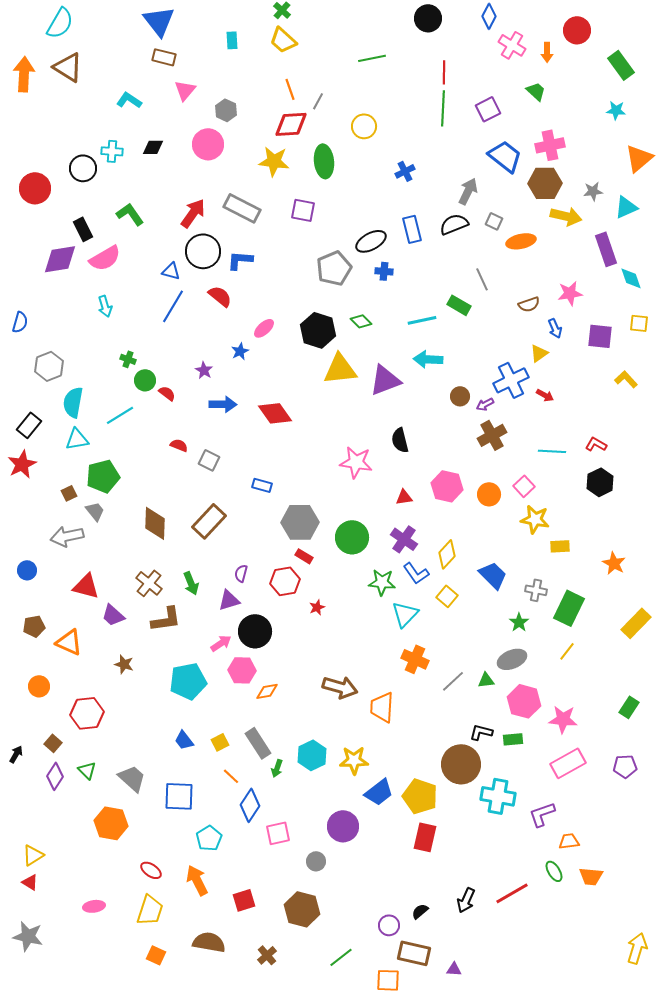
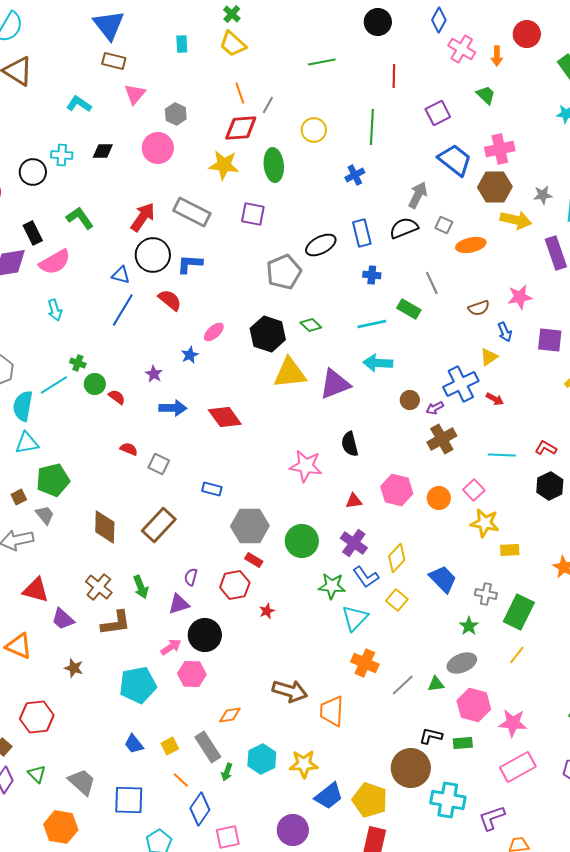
green line: (443, 108) -> (372, 127), moved
blue cross: (384, 271) -> (372, 275), moved
cyan line: (120, 415) -> (54, 385), moved
orange diamond: (267, 691) -> (230, 715), moved

